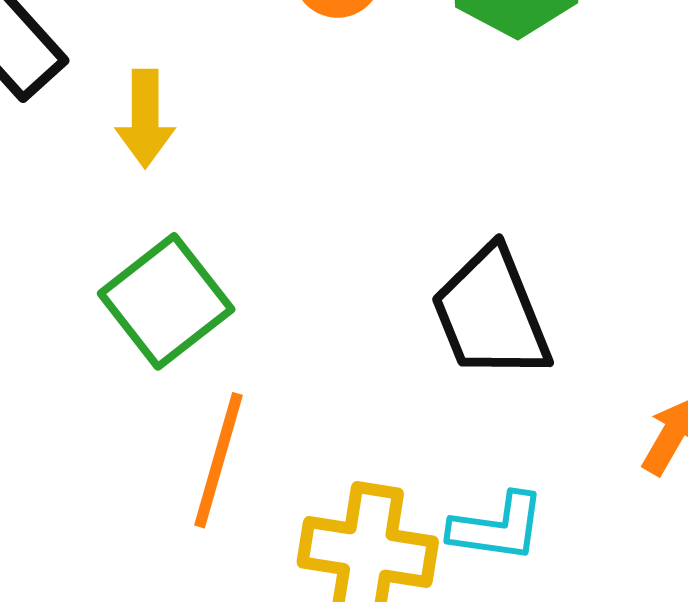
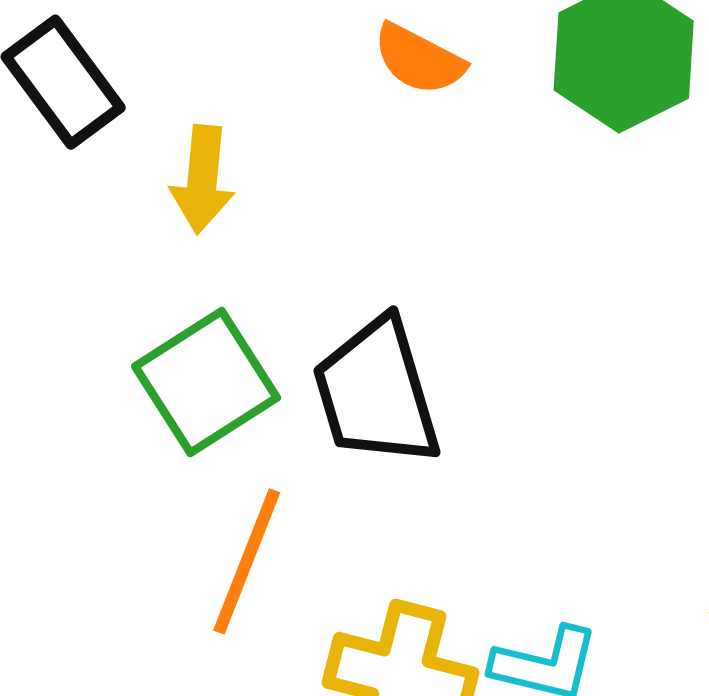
black trapezoid: (491, 314) -> (376, 393), moved

